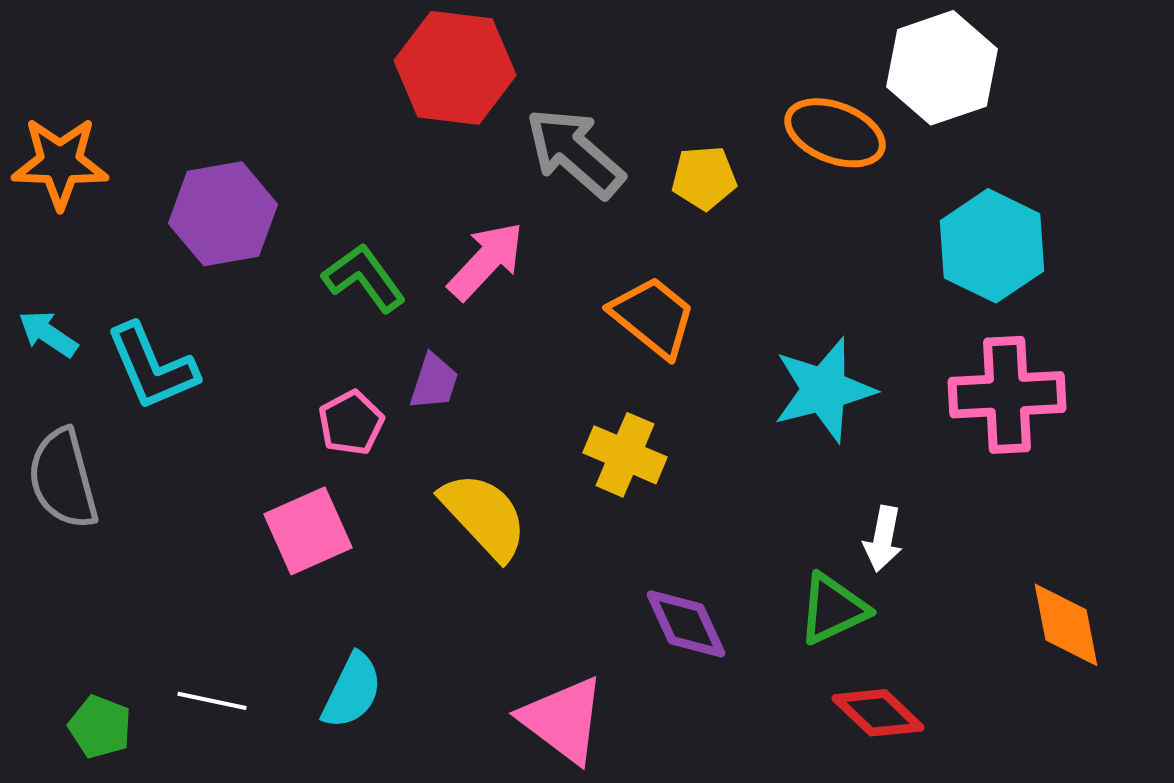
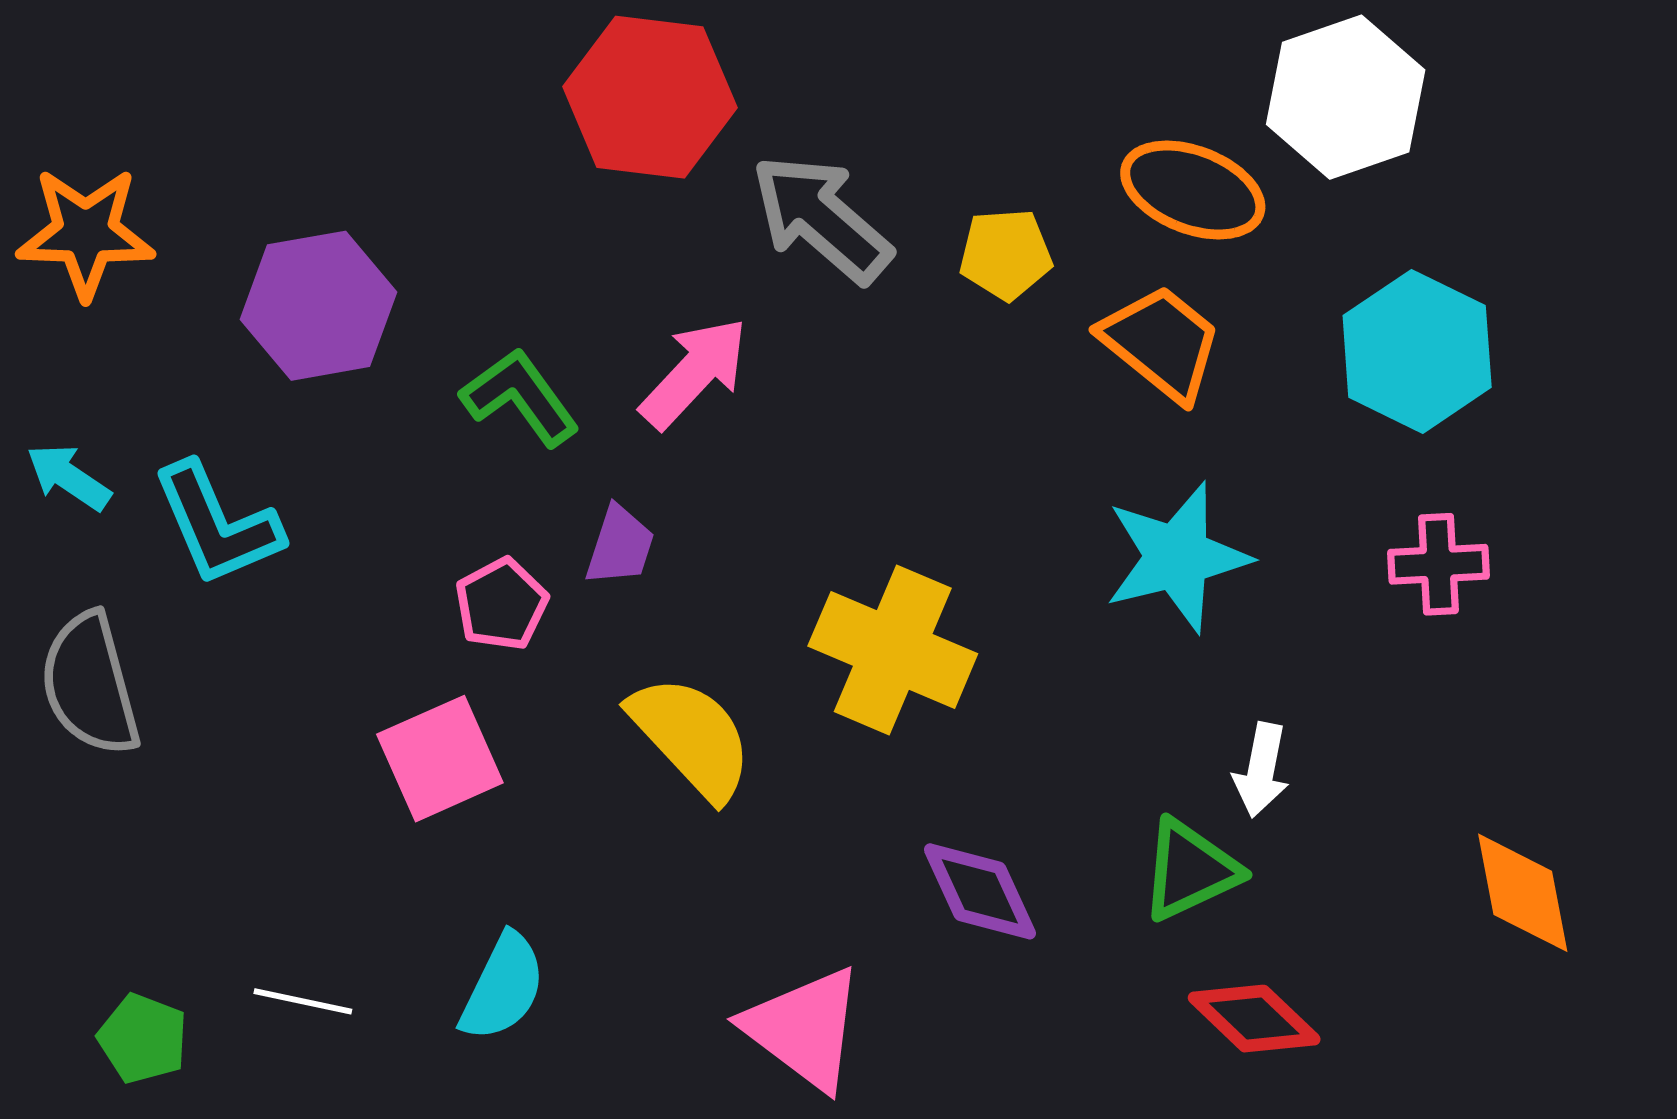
orange trapezoid: (653, 317) -> (1161, 343), moved
pink cross: (1007, 395) -> (1438, 564), size x0.6
yellow cross: (625, 455) -> (893, 650), size x1.4

